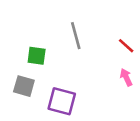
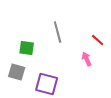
pink arrow: (126, 77) -> (87, 59), moved

